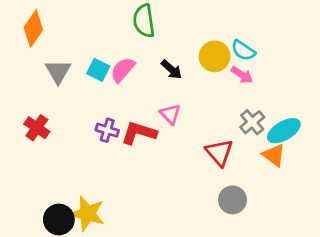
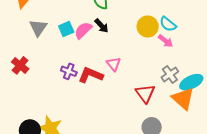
black arrow: (172, 69) -> (102, 26), moved
cyan square: (98, 70) -> (66, 29), turned 35
orange triangle: (274, 155) -> (183, 99), size x1.4

